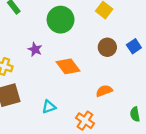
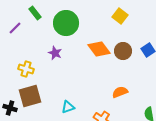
green circle: (61, 20) -> (66, 23), moved
orange diamond: (68, 66) -> (99, 49), moved

